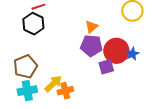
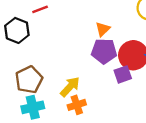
black hexagon: (33, 24) -> (17, 30), moved
yellow arrow: (53, 84) -> (70, 87), moved

